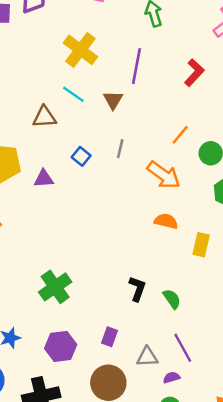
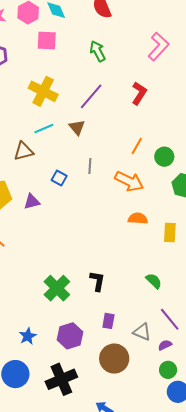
purple line: (136, 66) -> (91, 96), turned 40
cyan line: (73, 94) -> (44, 129), turned -48
black L-shape: (137, 289) -> (97, 281), moved
gray triangle: (147, 357) -> (142, 332), turned 36

